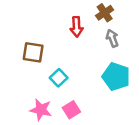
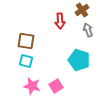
cyan pentagon: (116, 77) -> (79, 60), moved
cyan square: (59, 78) -> (26, 61), moved, turned -32

